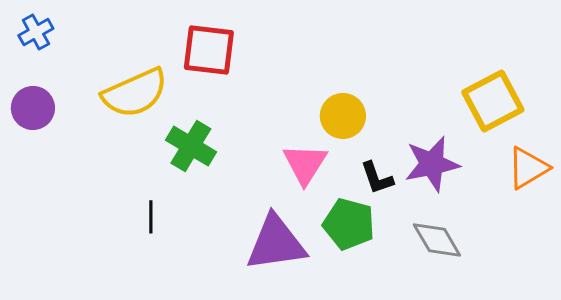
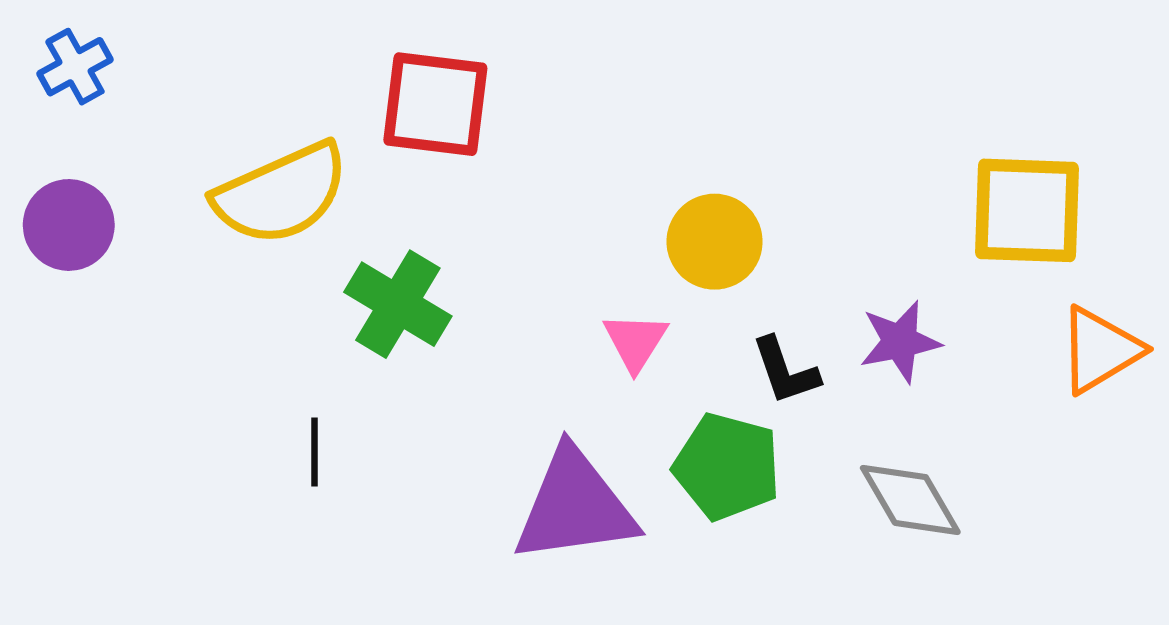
yellow square: (493, 101) -> (1027, 210), turned 30
pink triangle: (305, 164) -> (635, 342), size x0.7
purple star: (432, 164) -> (900, 342), size x0.7

